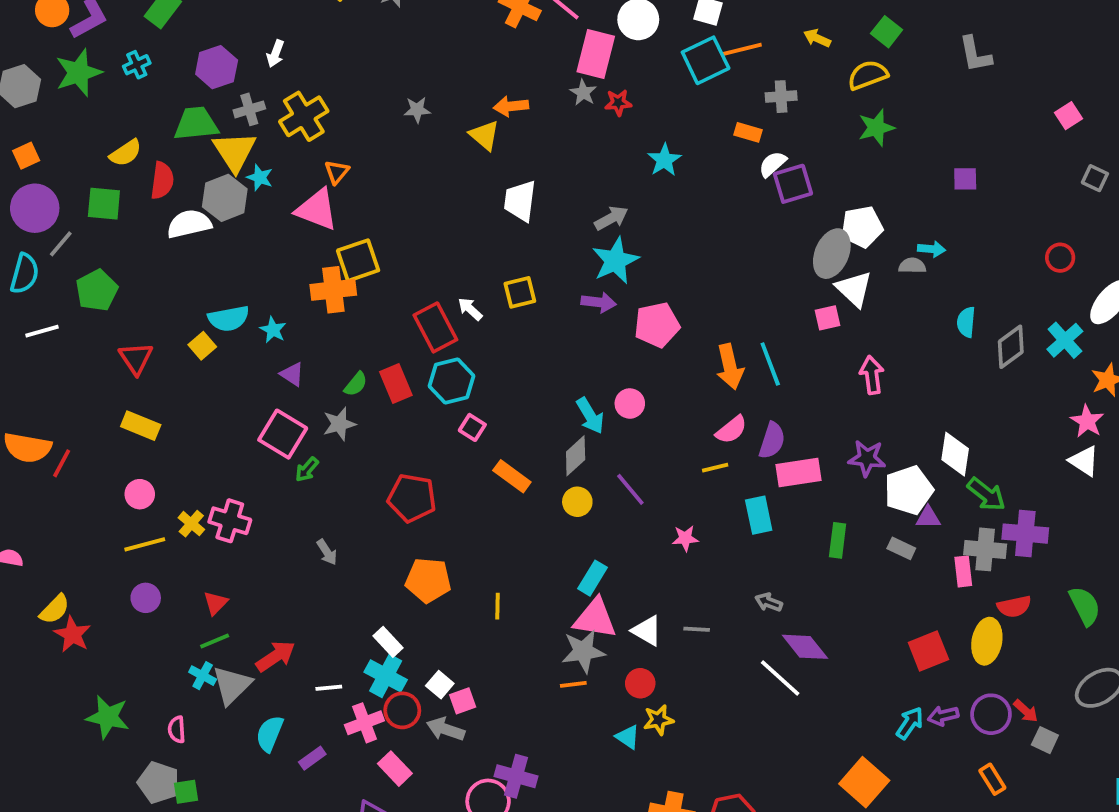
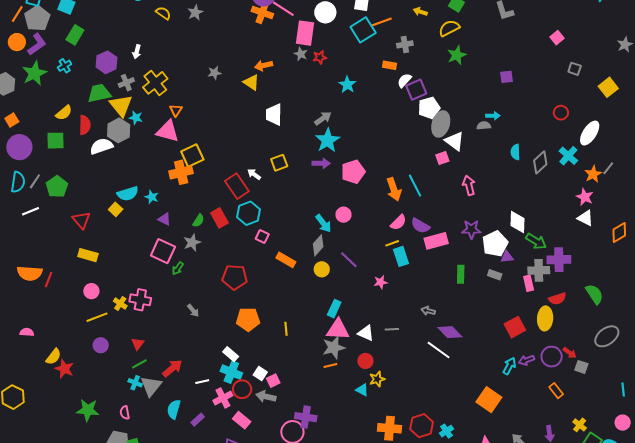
white pentagon: (862, 227) -> (429, 108), moved
gray line: (61, 244) -> (35, 181), moved
purple semicircle: (772, 441) -> (420, 226), turned 108
cyan rectangle: (759, 515) -> (401, 256), moved

